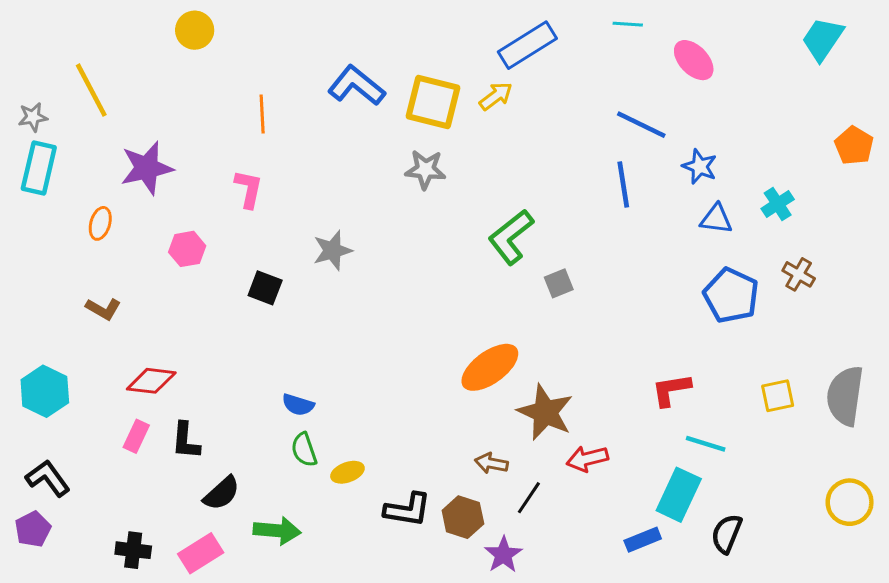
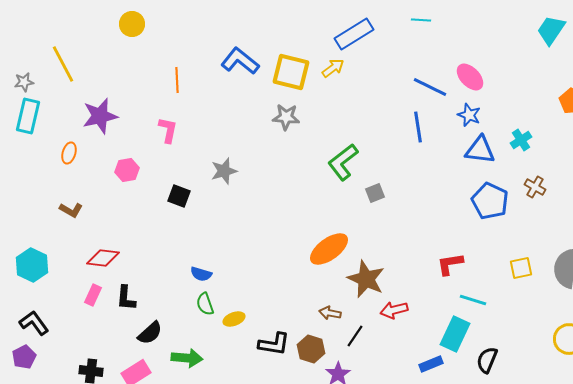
pink ellipse: (694, 60) -> (470, 77), moved
blue triangle: (716, 219) -> (480, 150), size x1.4

